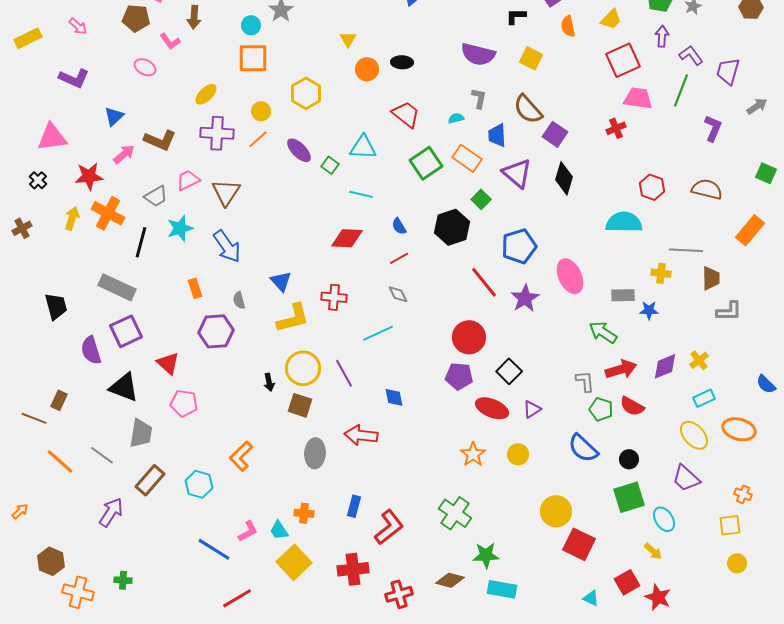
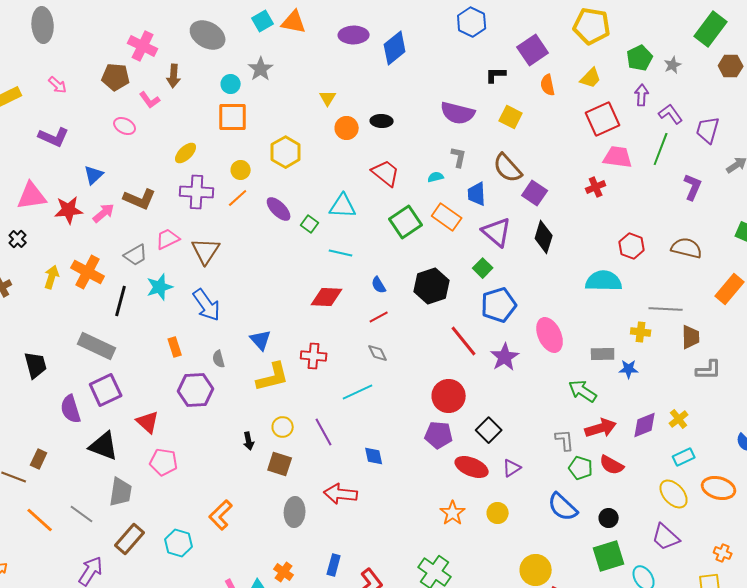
red star: (89, 176) -> (69, 210), moved
green square: (481, 199) -> (483, 268), moved
yellow circle: (303, 368) -> (283, 427), size x0.6
orange cross: (304, 513) -> (284, 572), turned 30

